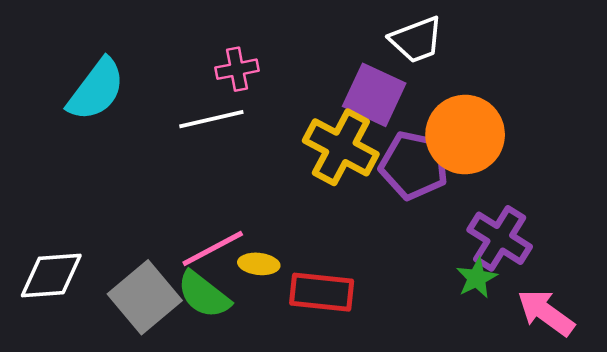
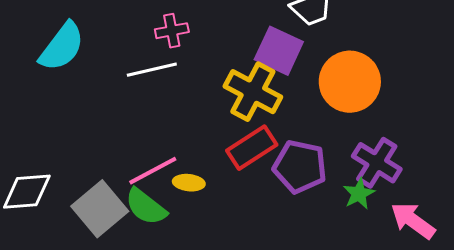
purple pentagon: (414, 165) -> (300, 167), moved
red rectangle: (322, 292) -> (252, 148), moved, turned -39

